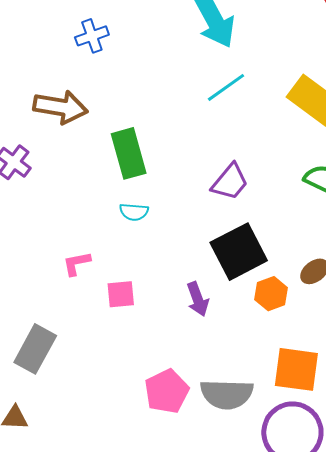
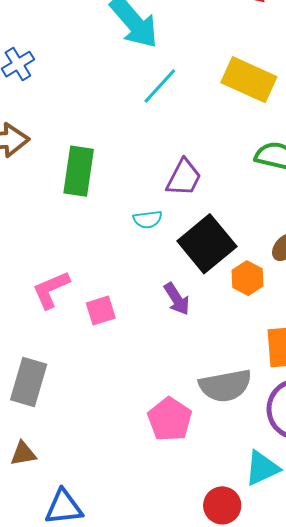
green rectangle: (129, 153) -> (79, 171), turned 36
cyan semicircle: (134, 212) -> (148, 219), moved
pink L-shape: (77, 263) -> (51, 290), size x1.4
pink pentagon: (167, 391) -> (170, 419), moved

